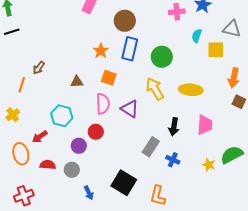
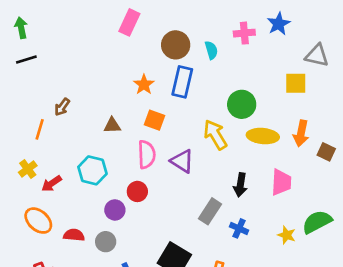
cyan semicircle: (197, 36) -> (211, 50), moved, turned 144
green circle: (162, 57) -> (242, 104), moved
orange arrow: (234, 78) -> (301, 133), moved
red arrow: (40, 137) -> (51, 184), moved
orange ellipse: (21, 154) -> (38, 221), turned -35

